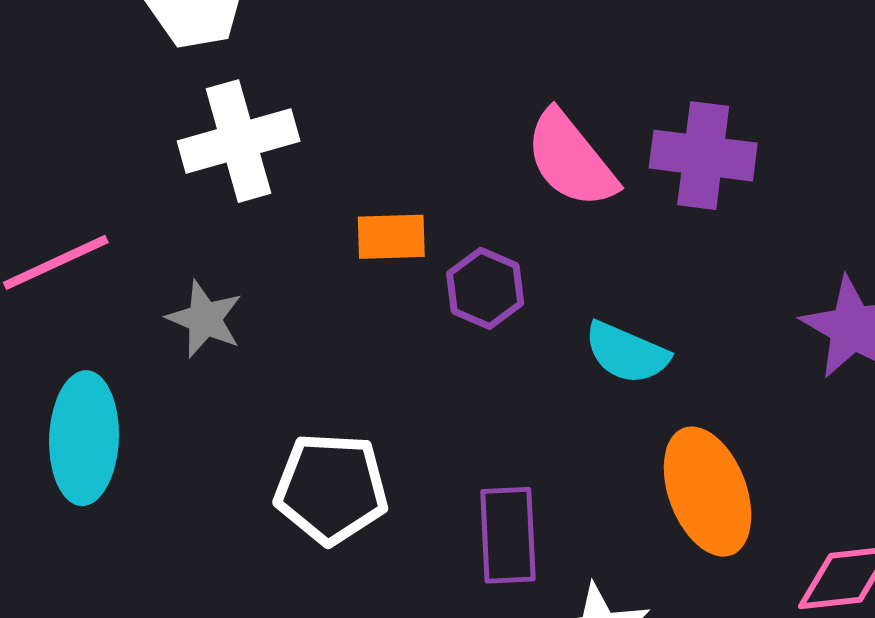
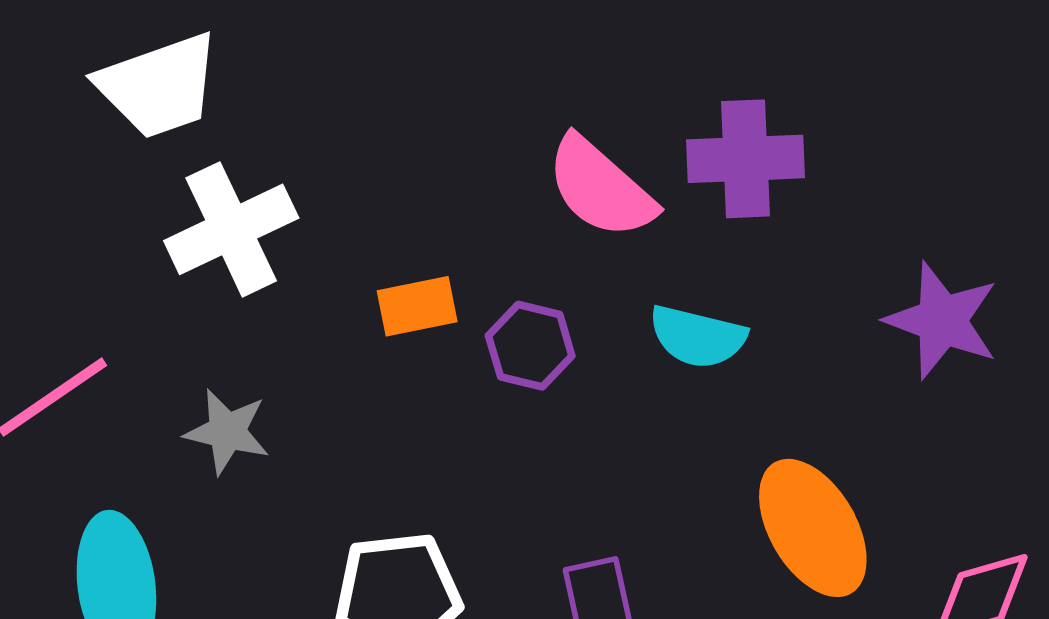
cyan semicircle: (627, 353) -> (698, 337), moved

